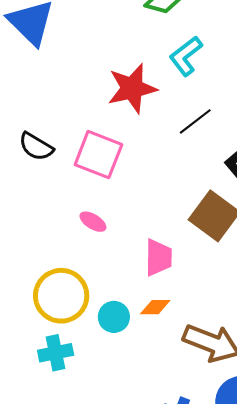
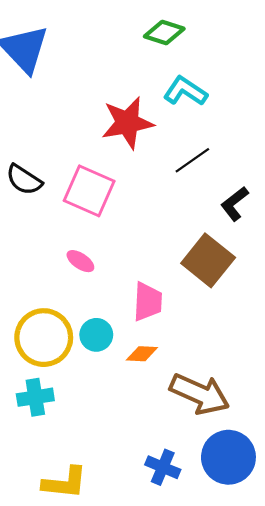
cyan L-shape: (186, 56) -> (185, 91), turned 69
cyan circle: (114, 317) -> (96, 335), moved

